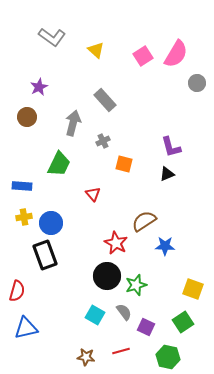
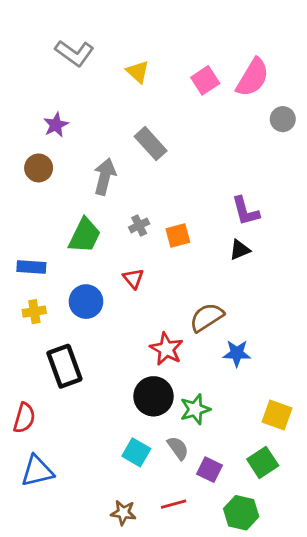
gray cross: (103, 141) -> (139, 225), moved
orange square: (124, 164) -> (178, 235), turned -30
blue circle: (51, 223) -> (86, 302), moved

